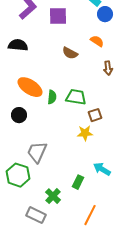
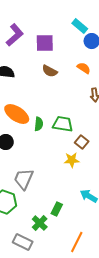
brown semicircle: (70, 53) -> (50, 71), moved
brown square: (95, 115) -> (82, 142), turned -32
green rectangle: (78, 182) -> (57, 209), moved

